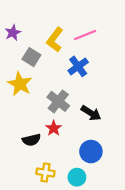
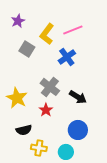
purple star: (13, 33) -> (18, 21), moved
yellow star: (20, 84) -> (17, 98), moved
black semicircle: (31, 140) -> (24, 130), moved

